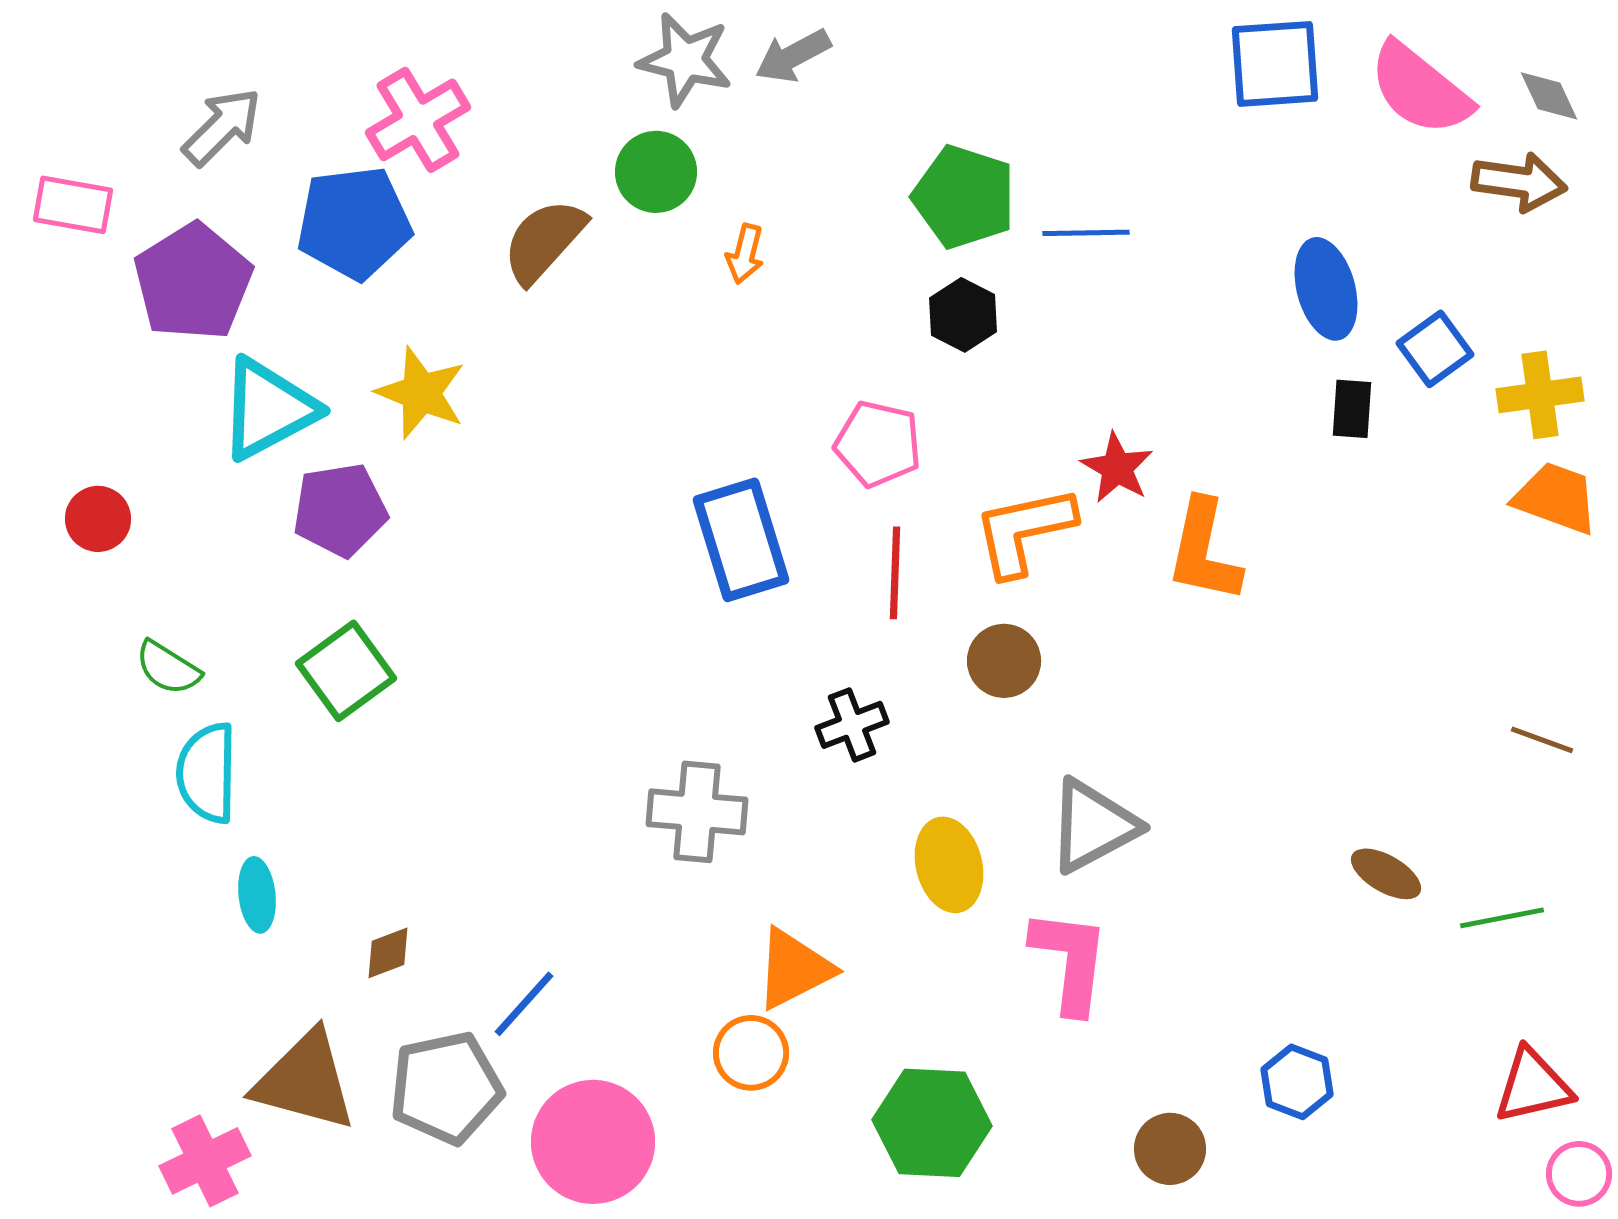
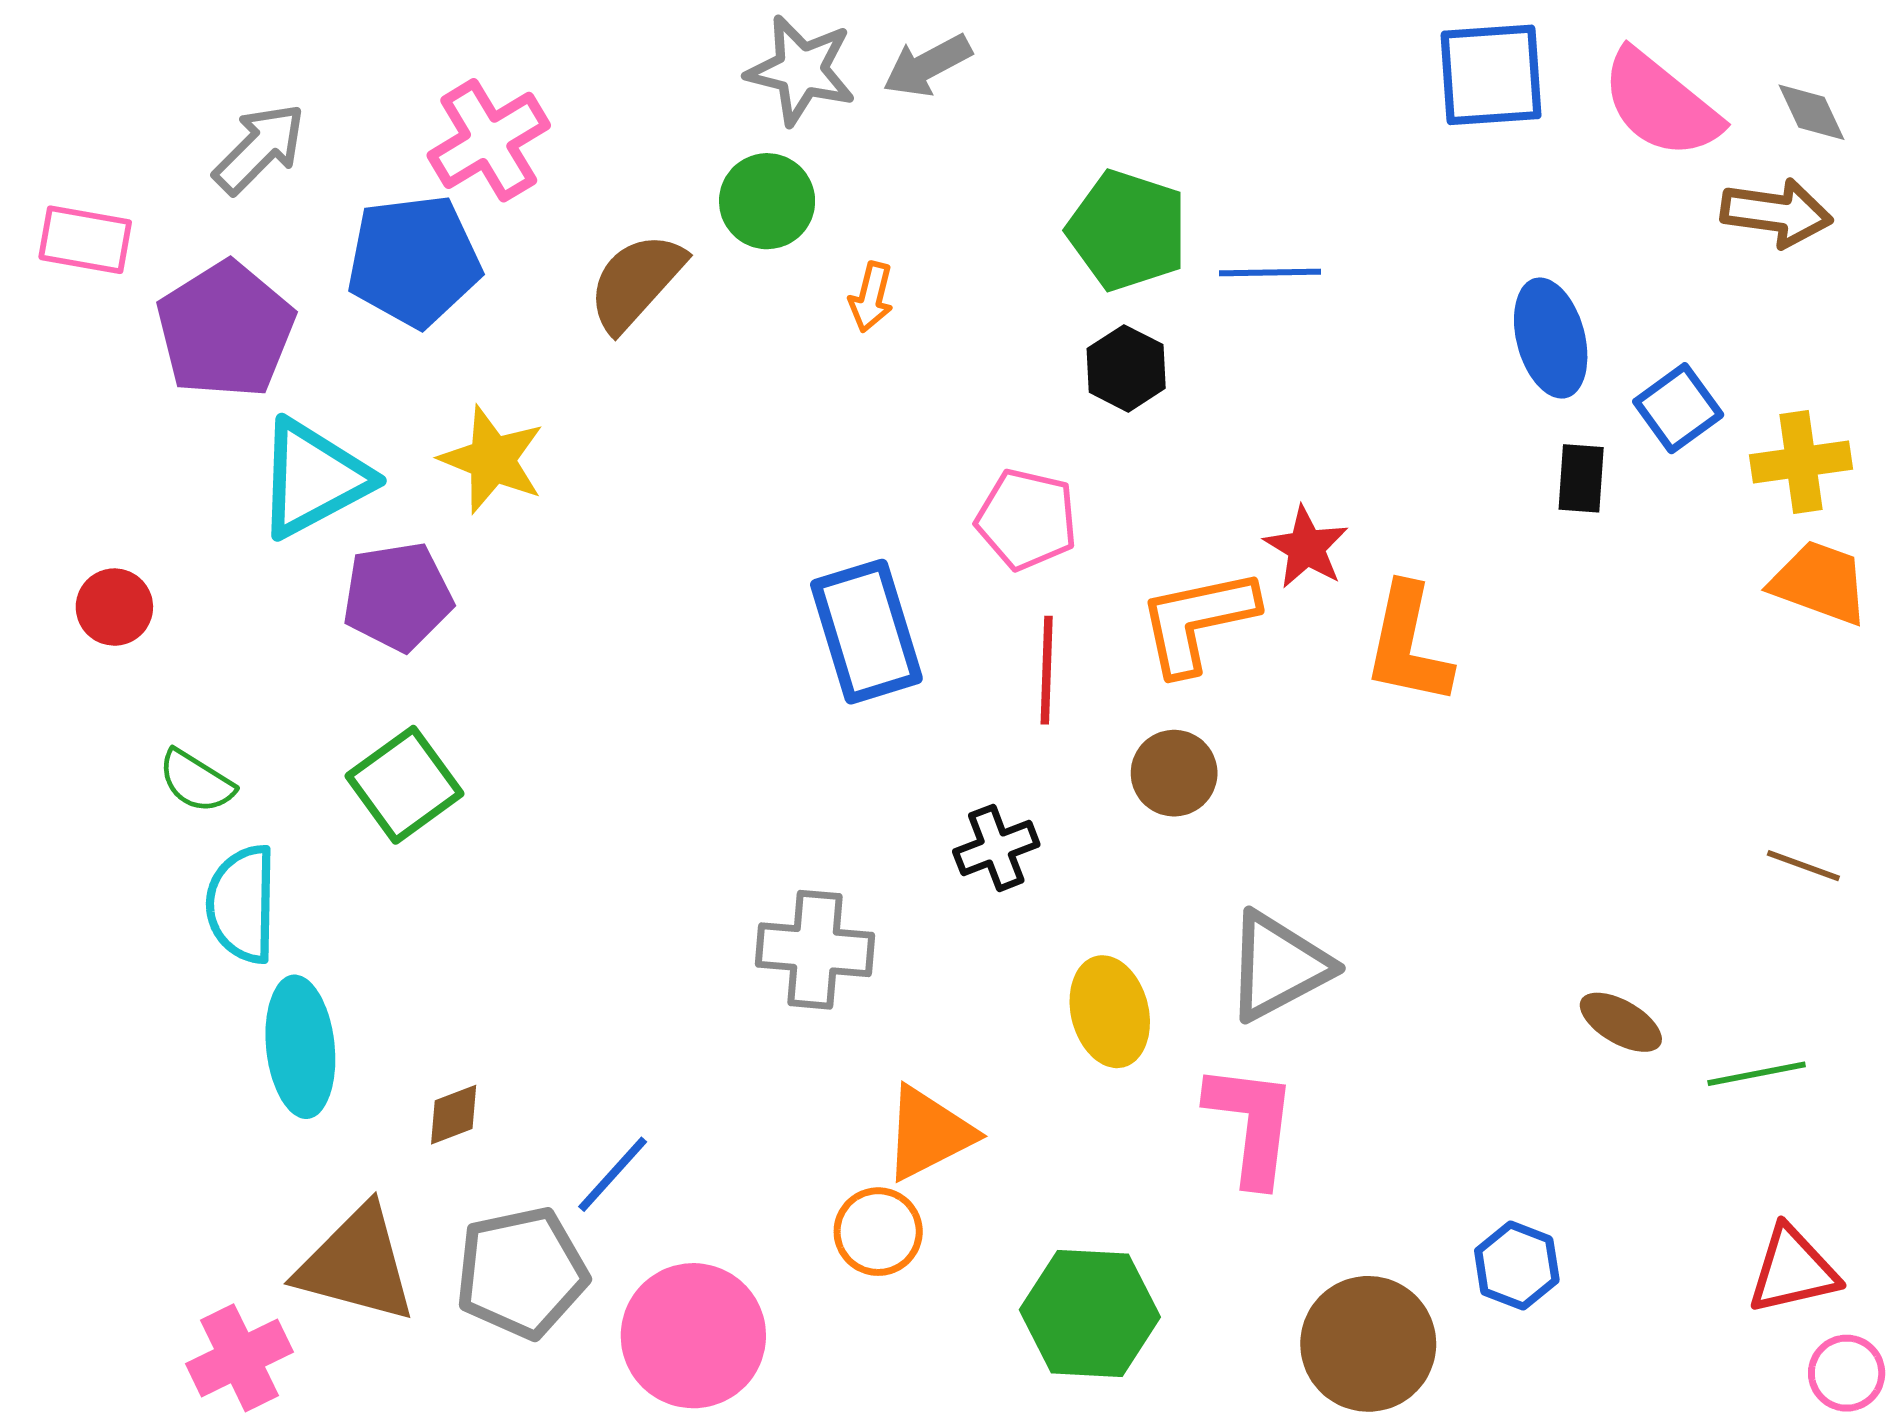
cyan ellipse: (257, 895) -> (300, 1047), size x1.6
brown circle: (1170, 1149) -> (1368, 1344), size x1.6

